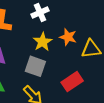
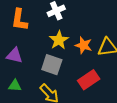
orange star: (68, 37) -> (84, 45), moved

